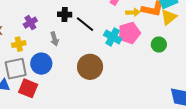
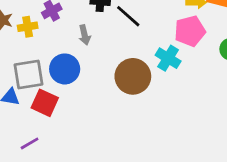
cyan cross: (113, 37) -> (168, 58), moved
yellow cross: (19, 44) -> (28, 27), moved

